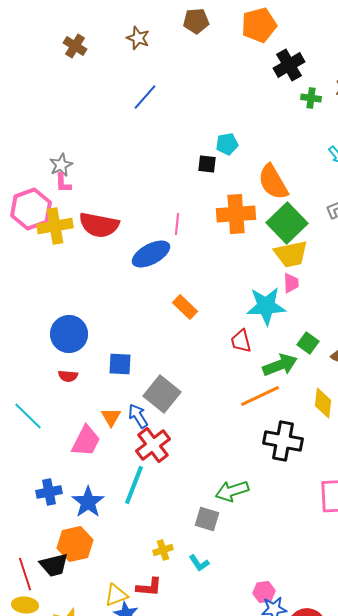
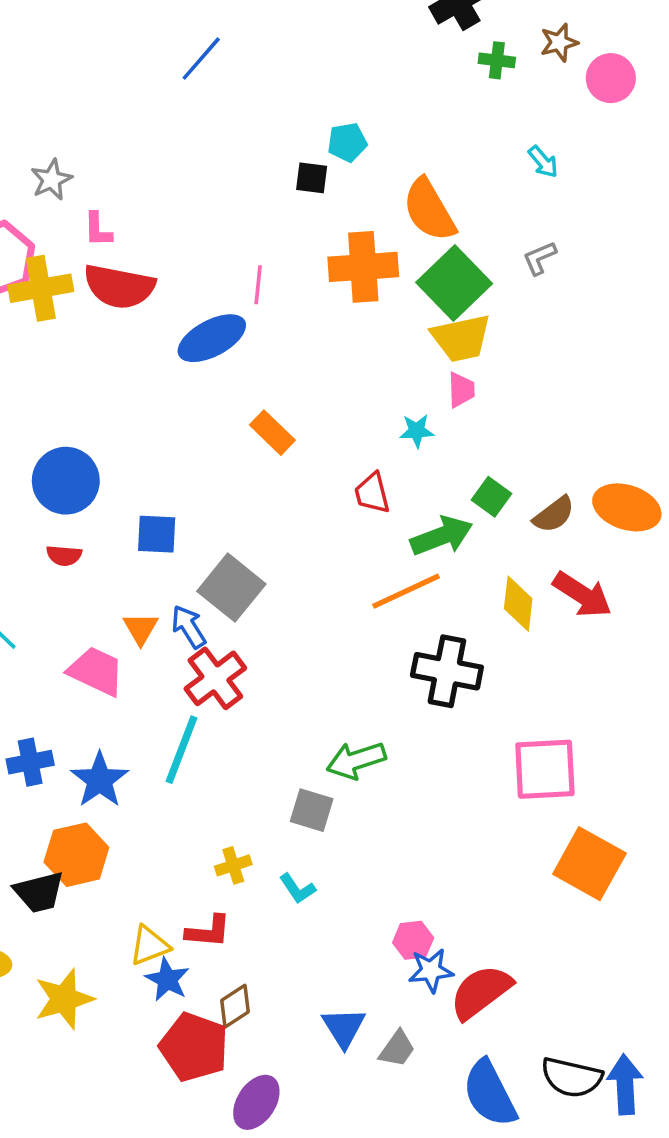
pink L-shape: (63, 183) -> (98, 230), moved
cyan star: (266, 306) -> (417, 431), size x0.5
pink trapezoid: (86, 441) -> (96, 671), turned -92

